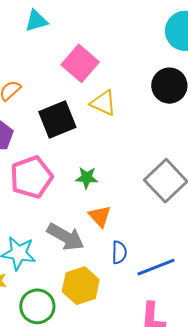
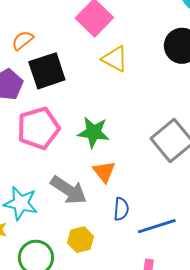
black square: (57, 119) -> (47, 71), moved
green star: (87, 178) -> (93, 132), size x1.4
yellow hexagon: (81, 286) -> (81, 240), size x0.7

